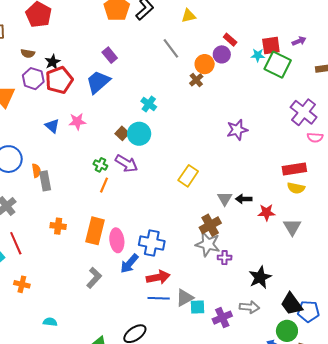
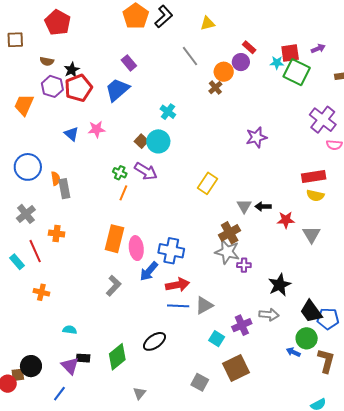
orange cross: (58, 226) -> (57, 234), moved
cyan square: (197, 307) -> (217, 339), moved, turned 35

